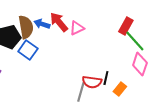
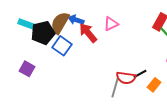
red arrow: (59, 22) -> (88, 33), moved
brown semicircle: (26, 27) -> (60, 23), turned -140
black line: (106, 78) -> (140, 74), turned 48

